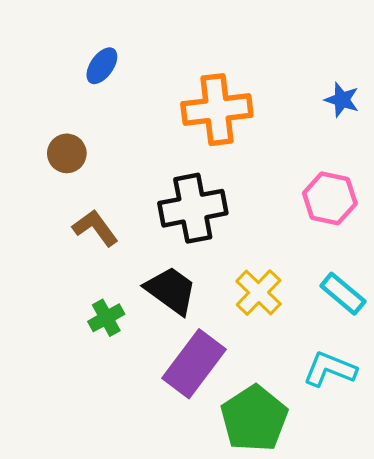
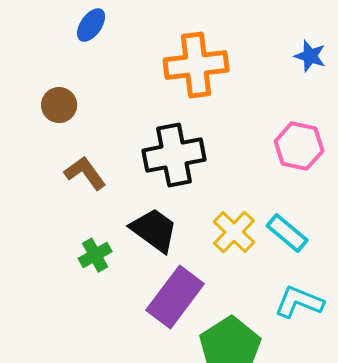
cyan rectangle: (343, 294) -> (287, 233), moved

